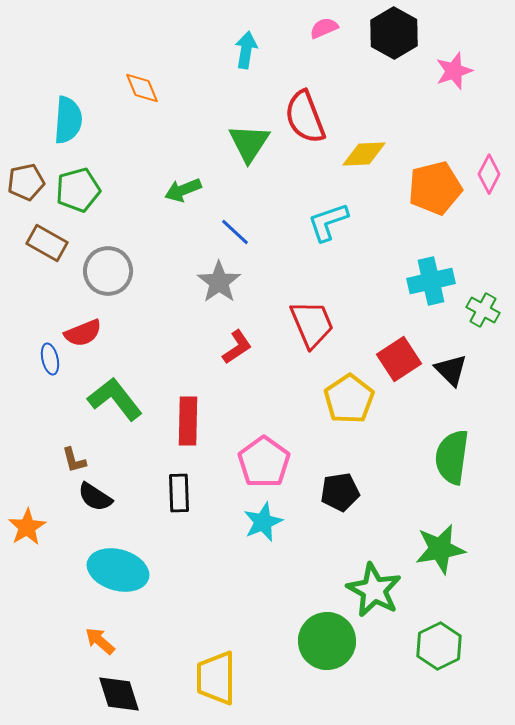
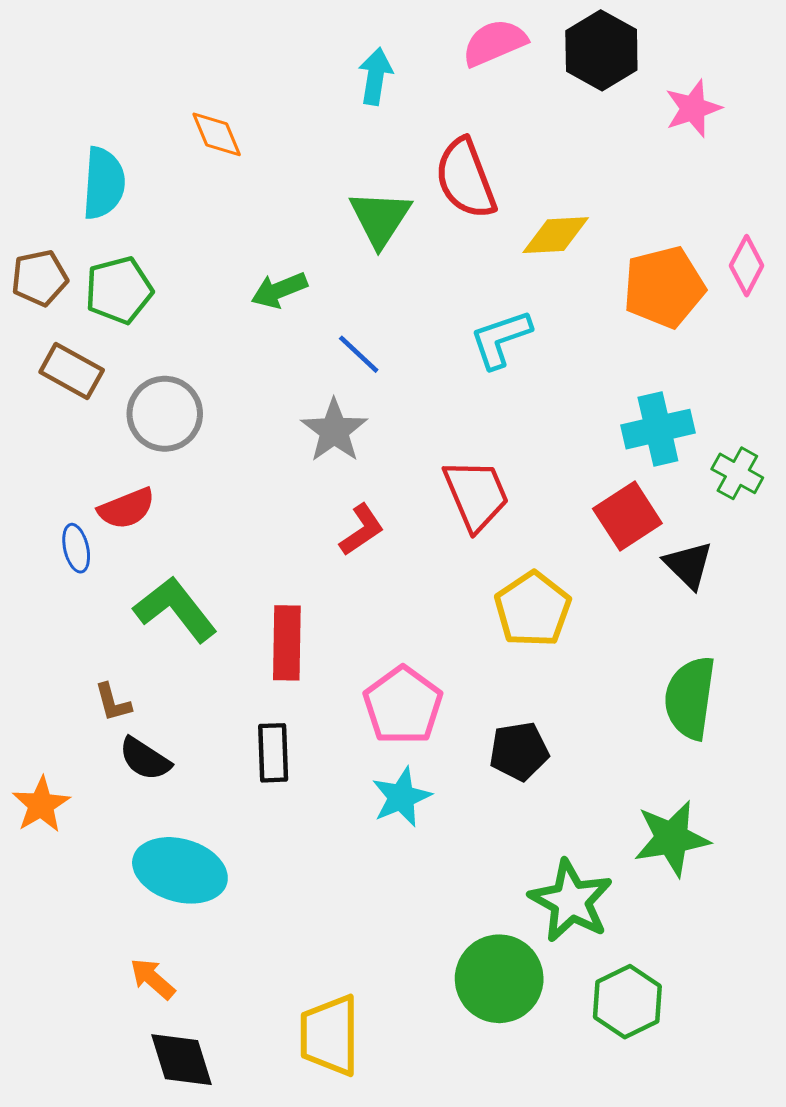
pink semicircle: (324, 28) -> (495, 43), size x1.5
red square: (399, 359) -> (627, 516), moved
green hexagon: (439, 646) -> (627, 1002), moved

